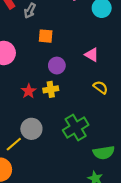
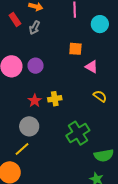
orange square: (46, 36) -> (75, 49), moved
purple circle: (57, 66) -> (36, 66), moved
gray circle: (31, 129) -> (29, 126), moved

